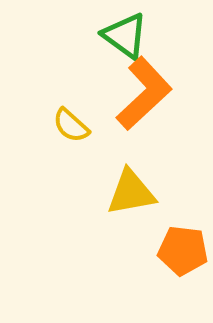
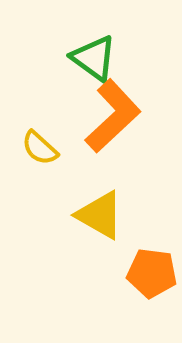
yellow triangle: (131, 192) -> (100, 215), turned 40

